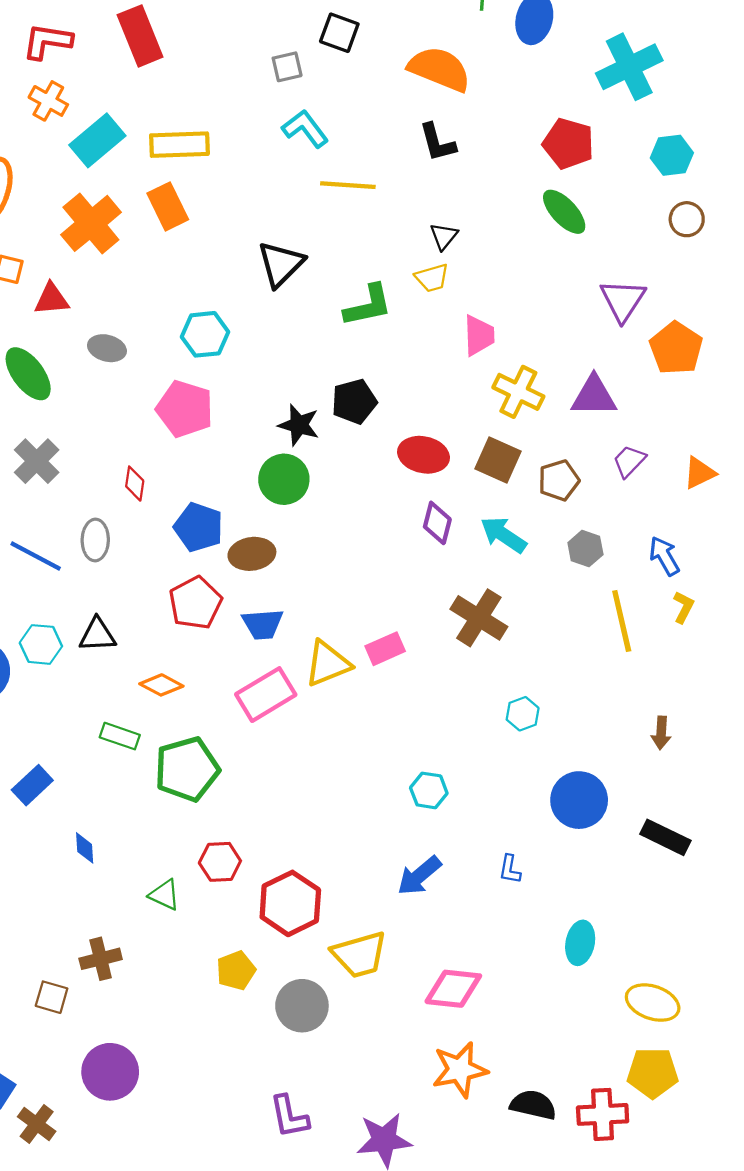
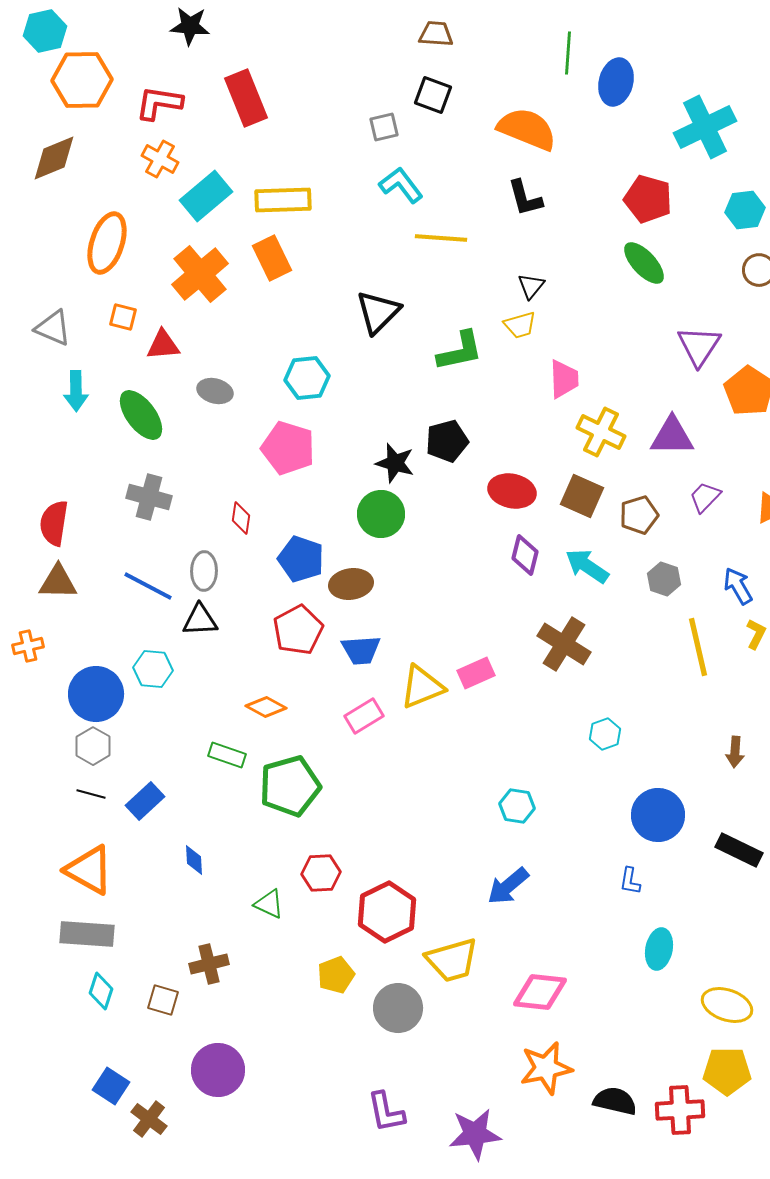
gray cross: (37, 461) -> (149, 497), turned -30
black triangle: (97, 635) -> (200, 620), moved
pink rectangle: (266, 695) -> (364, 716), size x0.7
blue L-shape: (510, 869) -> (630, 881), moved

